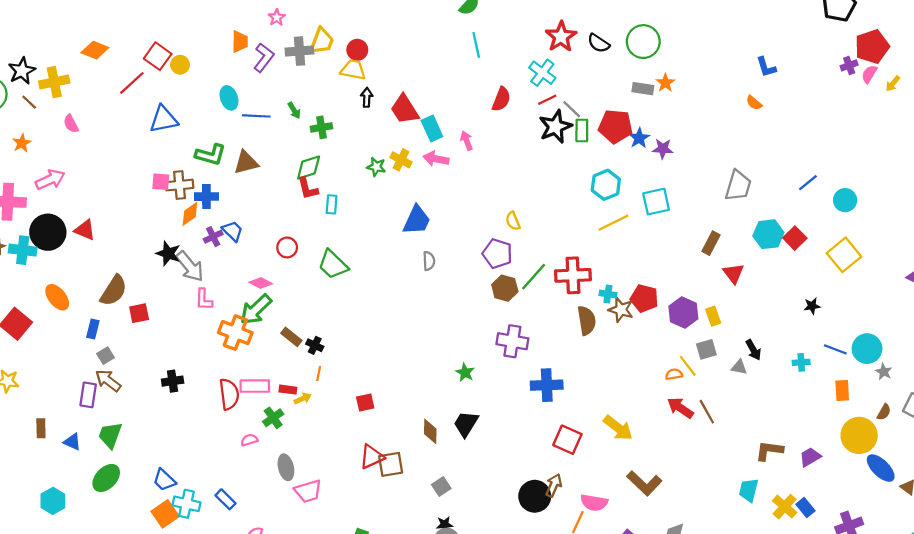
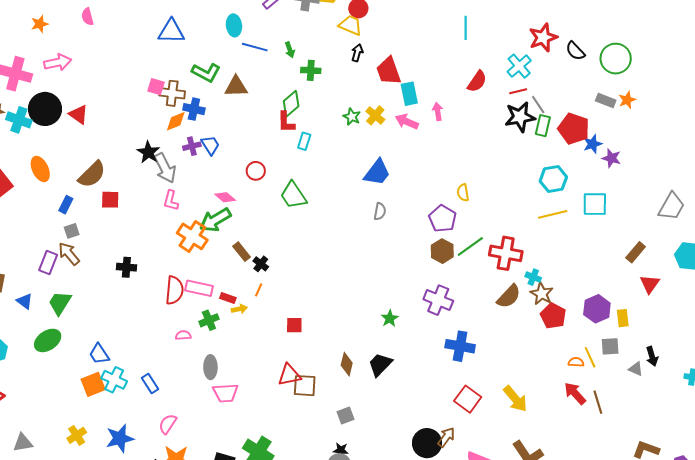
green diamond: (309, 168) -> (291, 104), turned -36
red pentagon: (644, 298) -> (553, 316), moved
brown semicircle: (587, 320) -> (509, 296), turned 40

